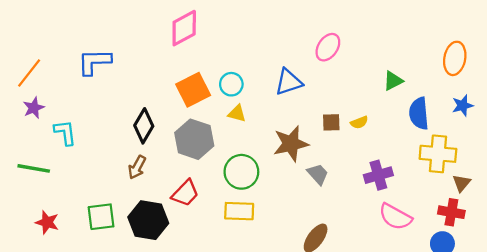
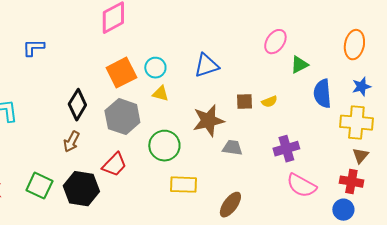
pink ellipse: (328, 47) -> (275, 42), moved
blue L-shape: (94, 62) -> (33, 48), size x0.7
yellow cross: (438, 154) -> (356, 123), moved
gray trapezoid: (318, 174) -> (232, 148), turned -40
yellow rectangle: (239, 211) -> (183, 185), moved
green square: (101, 217) -> (39, 186), turned 32

